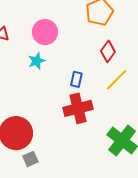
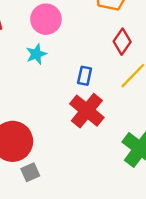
red cross: (78, 108) -> (87, 111), turned -36

